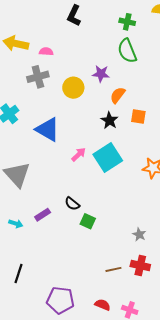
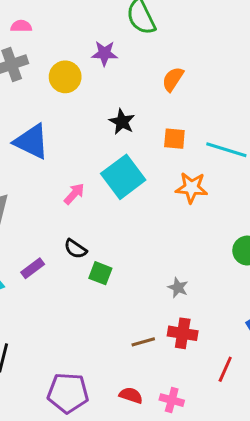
orange semicircle: (118, 95) -> (173, 79), moved
orange square: (138, 116) -> (174, 139), moved
pink arrow: (79, 154) -> (74, 194), moved

